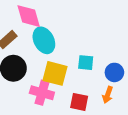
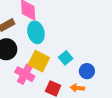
cyan square: (86, 63) -> (66, 58), turned 32
orange arrow: (108, 95) -> (77, 88), turned 64

